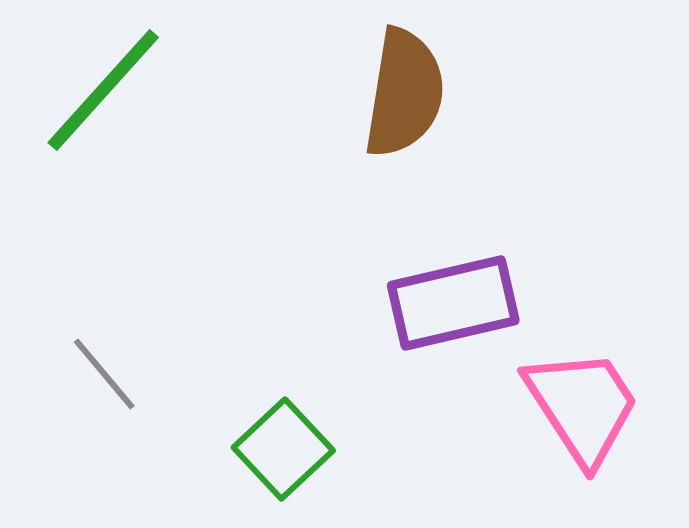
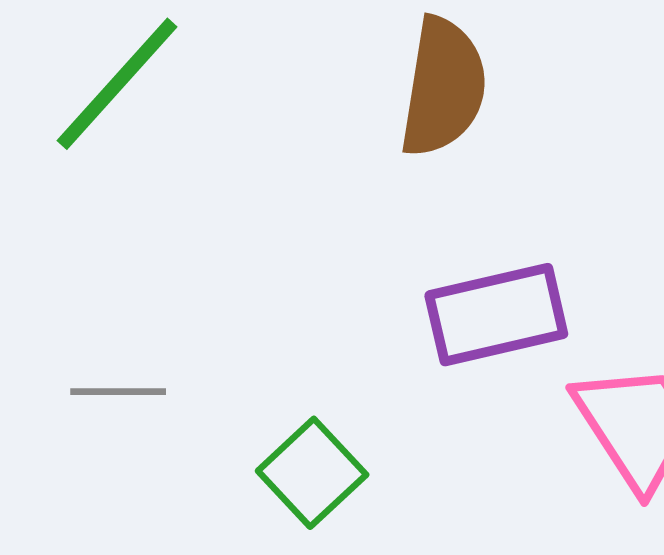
gray line: (104, 374) -> (118, 392), turned -50

